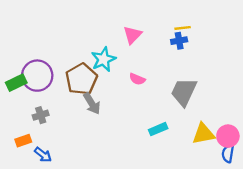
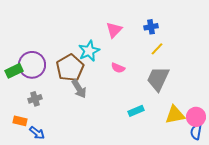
yellow line: (183, 28) -> (157, 49), moved, turned -40
blue cross: (179, 41) -> (151, 27), moved
orange rectangle: (23, 141) -> (20, 121), turned 32

